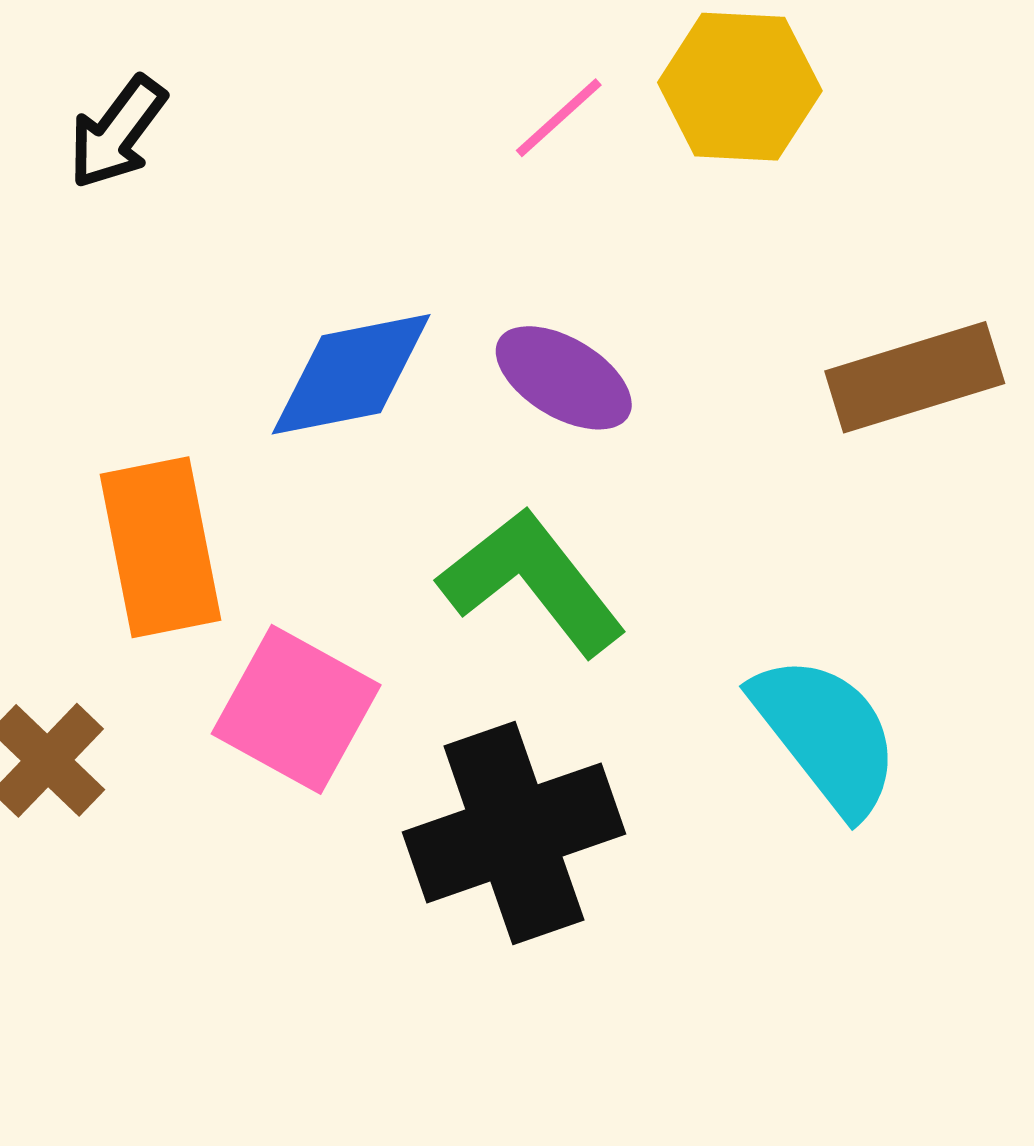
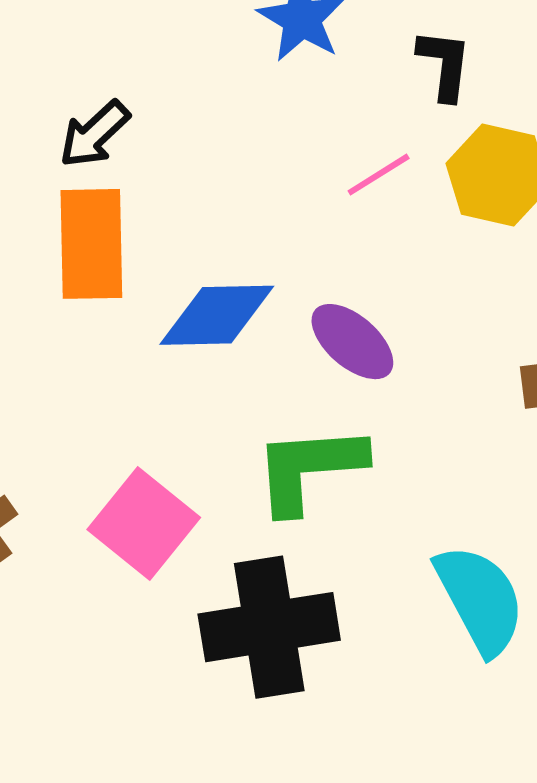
orange rectangle: (161, 547) -> (91, 244), moved
green L-shape: (532, 582) -> (309, 468), turned -66

